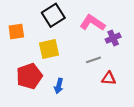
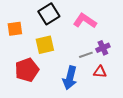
purple cross: (113, 38) -> (103, 48), moved
blue arrow: (59, 86) -> (70, 78), moved, size x1.6

